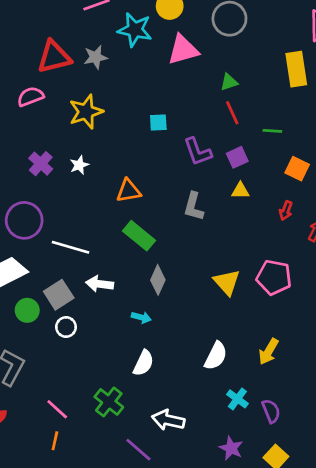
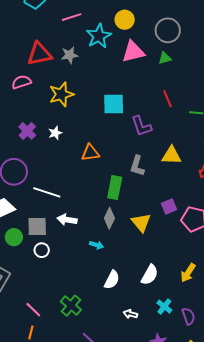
cyan star: (135, 30) -> (99, 36), turned 30
green triangle: (229, 82) -> (165, 58), moved
cyan square: (158, 123) -> (114, 104), size x1.6
purple square: (237, 157) -> (169, 206), moved
yellow triangle: (240, 191) -> (171, 155), size x1.5
green rectangle: (139, 236) -> (115, 188), moved, turned 60
yellow triangle: (227, 282) -> (141, 223), moved
gray square: (59, 295) -> (37, 227), turned 30
white semicircle: (143, 363) -> (112, 280), moved
white arrow: (168, 420) -> (130, 314), moved, size x0.6

